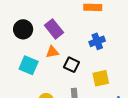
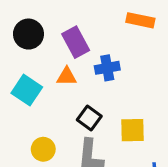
blue cross: (97, 41) -> (107, 68), moved
black square: (72, 65) -> (89, 118), moved

